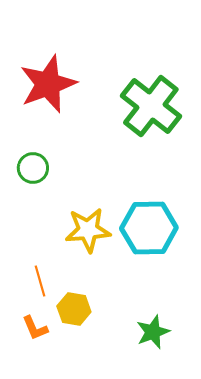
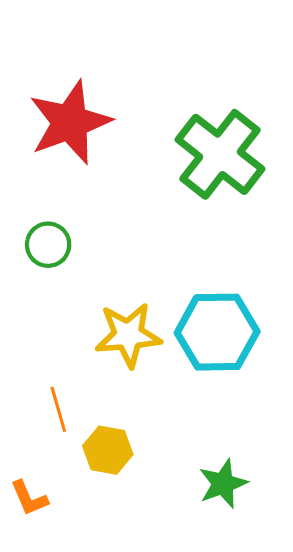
orange L-shape: (35, 328) -> (29, 498), moved

